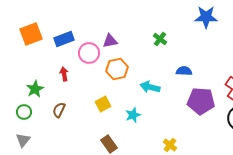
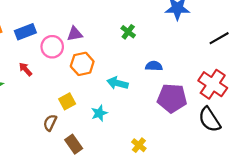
red arrow: (64, 74) -> (25, 69), turned -32
brown semicircle: (59, 110) -> (50, 123), moved

